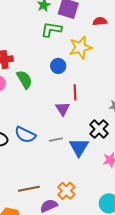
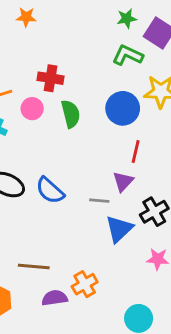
blue circle: (58, 66) -> (123, 108), size x1.5
purple triangle: (63, 109) -> (123, 181), moved
gray line: (56, 140) -> (99, 201), moved

